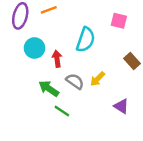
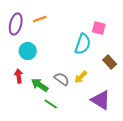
cyan semicircle: (86, 40) -> (83, 44), moved
red arrow: (57, 59) -> (19, 76), moved
purple triangle: (121, 106) -> (101, 100), size x1.5

